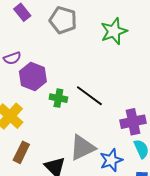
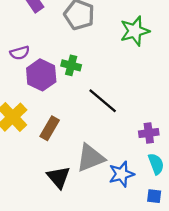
green cross: (58, 98) -> (71, 65), moved
purple cross: (133, 122) -> (149, 133), size x0.7
brown rectangle: (21, 152) -> (50, 128), moved

